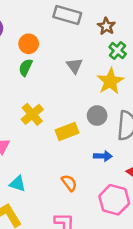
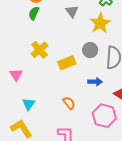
cyan triangle: (18, 184) -> (29, 104), turned 48

